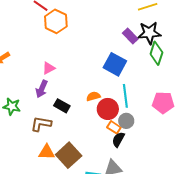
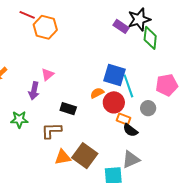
blue square: (115, 64) -> (115, 75), moved
purple arrow: (42, 89) -> (34, 91), moved
gray circle: (126, 121) -> (148, 108), moved
black semicircle: (118, 140) -> (130, 130), turned -70

